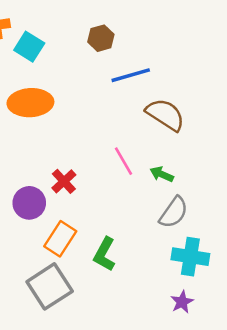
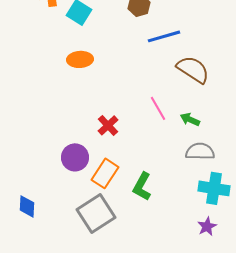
orange ellipse: (30, 103) -> (80, 59), size x0.7
purple circle: (29, 203) -> (75, 157), moved
gray semicircle: (174, 212) -> (200, 151), turned -124

